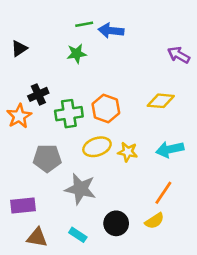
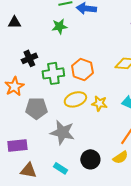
black triangle: (19, 48) -> (14, 22), turned 32
orange star: (19, 116) -> (14, 86), moved

